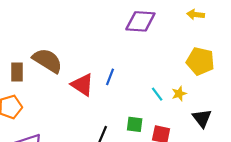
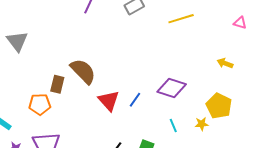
purple diamond: (140, 21) -> (172, 88), moved
brown rectangle: (17, 72) -> (57, 84), moved
yellow star: (179, 94) -> (202, 124), moved

